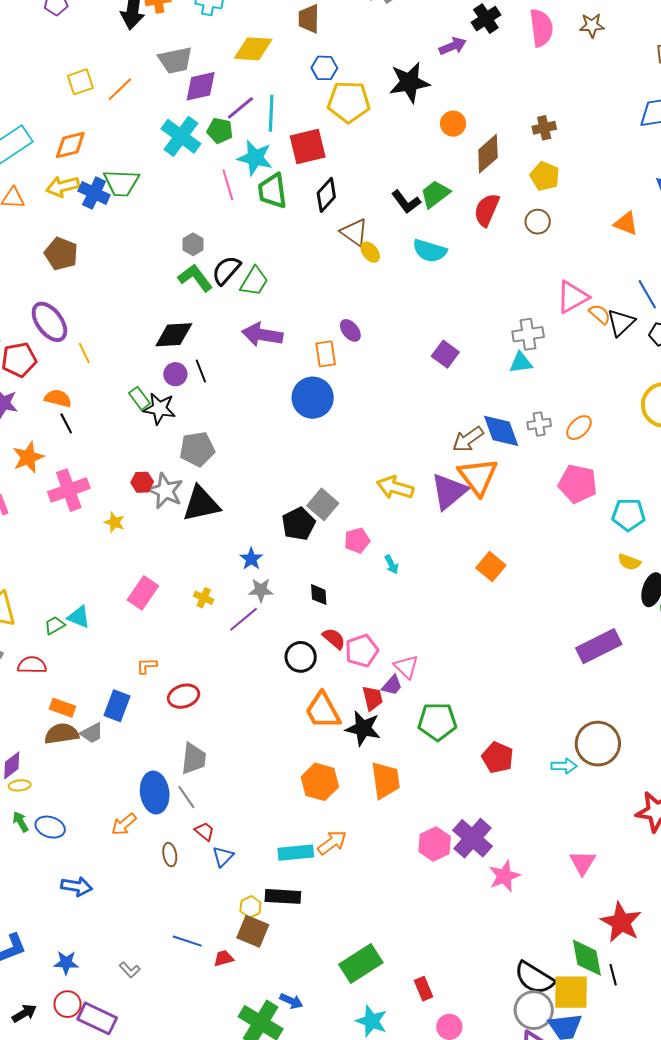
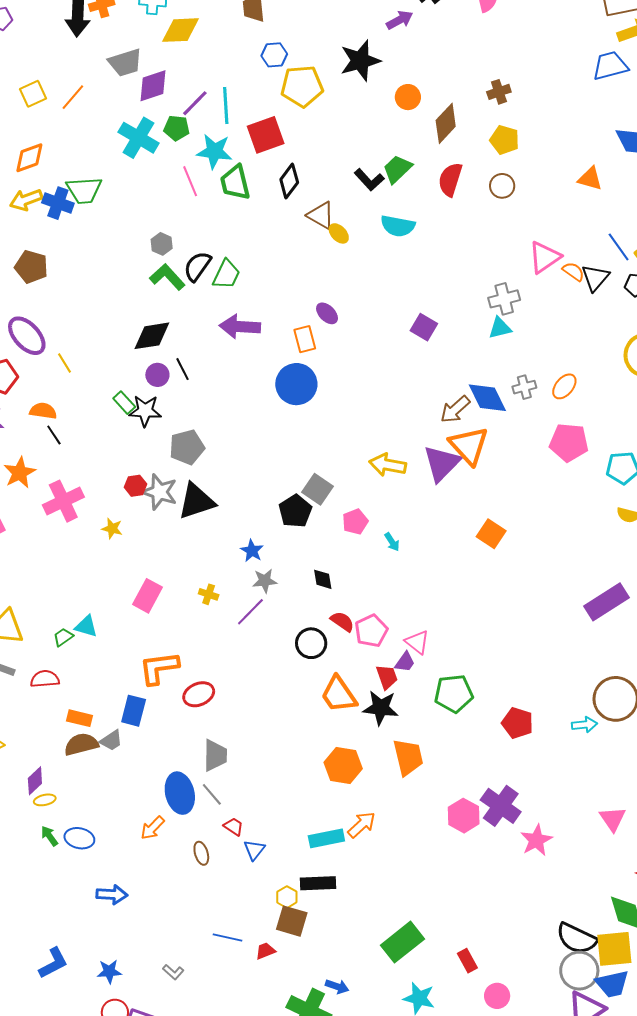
yellow diamond: (253, 49) -> (180, 30), moved
orange L-shape: (147, 666) -> (159, 668), size x2.0

